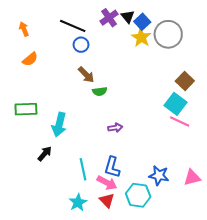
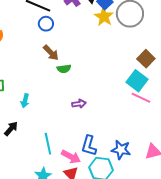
cyan arrow: (59, 125) -> (25, 101), size x0.6
blue L-shape: (112, 167) -> (89, 146), moved

